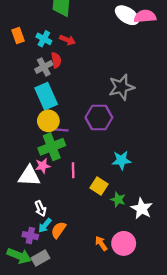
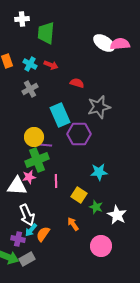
red semicircle: (56, 60) -> (77, 83), moved, turned -64
cyan rectangle: (46, 96) -> (60, 115), moved
white arrow: (40, 209) -> (27, 215), size x1.5
orange arrow: (101, 243) -> (73, 224), moved

